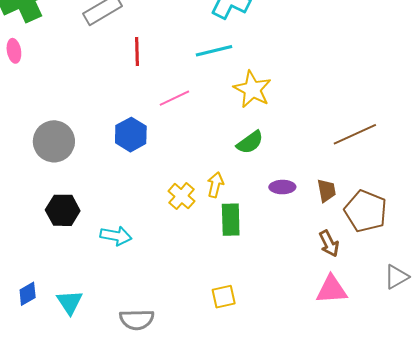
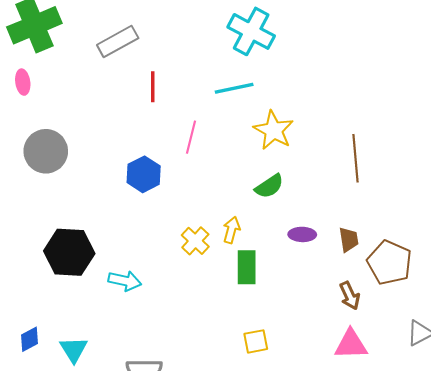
pink line: (174, 98) -> (191, 137), turned -52
brown line: (355, 134) -> (356, 158), moved, turned -72
gray circle: (54, 141) -> (46, 151), moved
black hexagon: (63, 210) -> (69, 252), size x1.4
yellow square: (224, 297) -> (256, 341), moved

